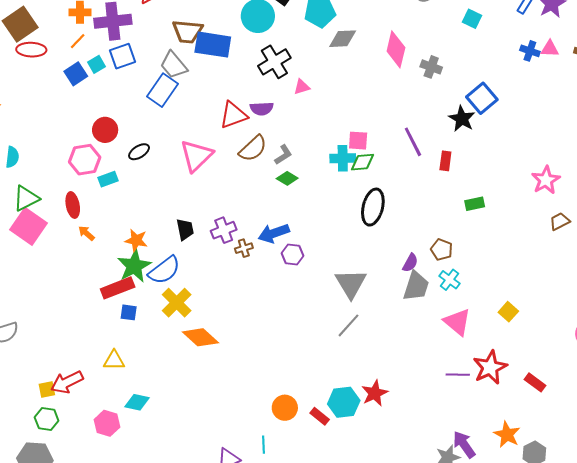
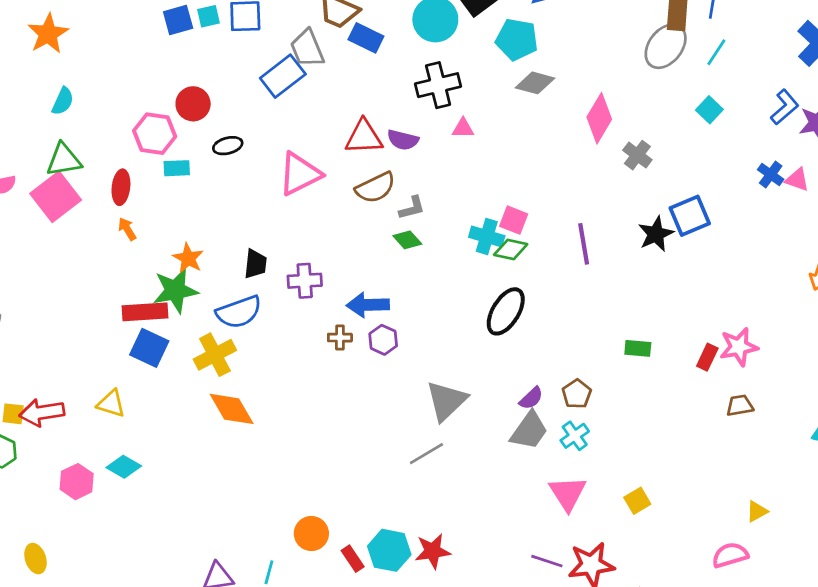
blue rectangle: (213, 45) -> (366, 38), size x0.7
red rectangle: (445, 161) -> (707, 357), moved
brown cross: (244, 248) -> (340, 338), moved
blue semicircle: (164, 270) -> (239, 312), moved
blue square: (129, 312) -> (149, 348), size x1.6

